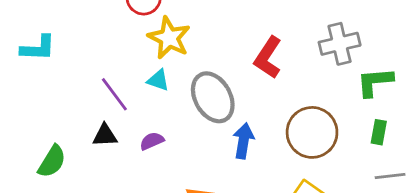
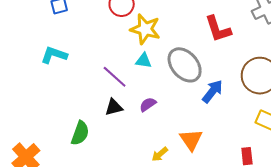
cyan L-shape: (38, 48) -> (54, 55), turned -152
red L-shape: (268, 58) -> (218, 29), turned -40
blue arrow: (243, 141) -> (213, 91), turned 40

